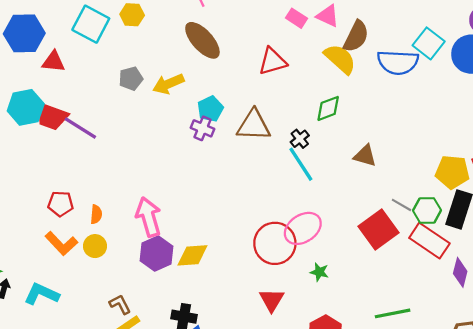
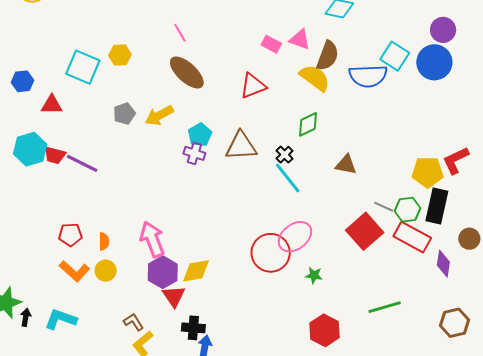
blue hexagon: (24, 33) -> (23, 81), size x0.6
red trapezoid: (52, 116) -> (55, 155), size x0.7
red triangle: (272, 300) -> (174, 296), moved

